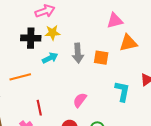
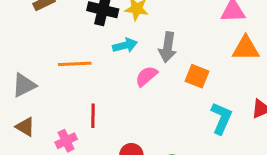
orange square: (101, 58) -> (197, 76), moved
pink semicircle: (80, 100) -> (146, 76), moved

